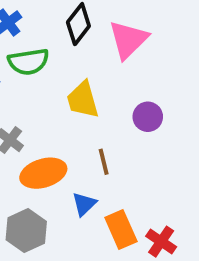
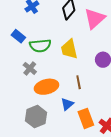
green semicircle: (28, 62) -> (40, 46), moved

